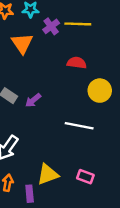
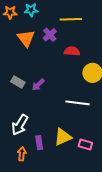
purple cross: (51, 26) -> (50, 35), moved
yellow triangle: (48, 174) -> (63, 137), moved
purple rectangle: (30, 194) -> (39, 143), moved

